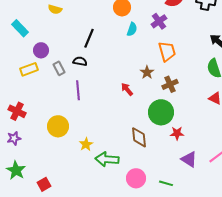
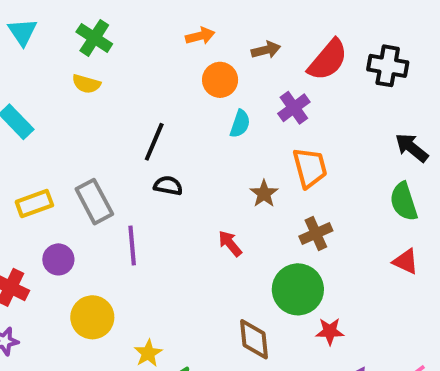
purple circle: (41, 50) -> (58, 259), moved
black semicircle: (80, 61) -> (168, 186), moved
gray rectangle: (59, 68) -> (94, 202), size x1.5
brown star: (147, 72) -> (264, 194), moved

